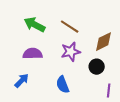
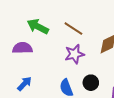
purple semicircle: (33, 54) -> (22, 48), moved
black circle: (97, 67) -> (91, 83), moved

